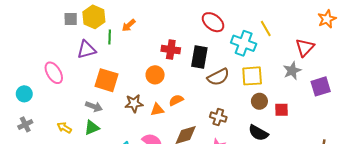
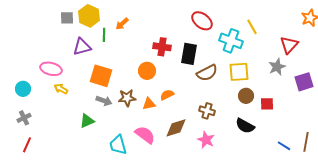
pink ellipse: (54, 73) -> (51, 69), turned -45
gray arrow: (94, 107) -> (104, 101), moved
yellow arrow: (64, 128) -> (61, 89), moved

